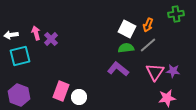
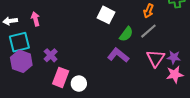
white square: (127, 29) -> (106, 15), moved
purple cross: (51, 39) -> (51, 55), moved
green semicircle: (126, 48) -> (126, 34), turned 133
purple hexagon: (19, 95) -> (21, 61), moved
pink star: (167, 98) -> (175, 74), moved

